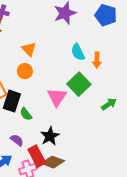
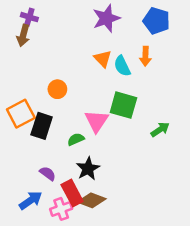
orange triangle: (29, 49) -> (103, 59), moved
orange arrow: (97, 60) -> (145, 56), moved
green square: (79, 84) -> (123, 105), turned -30
green semicircle: (26, 114) -> (76, 139), moved, turned 104

